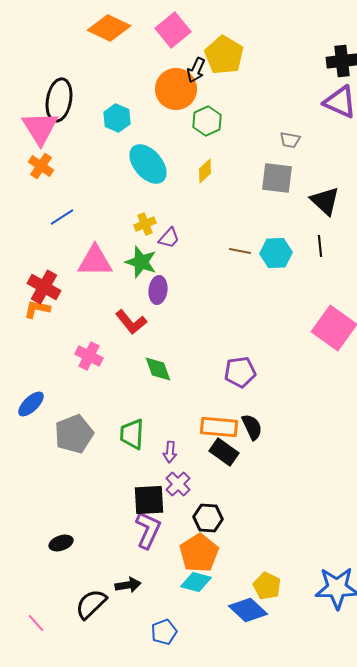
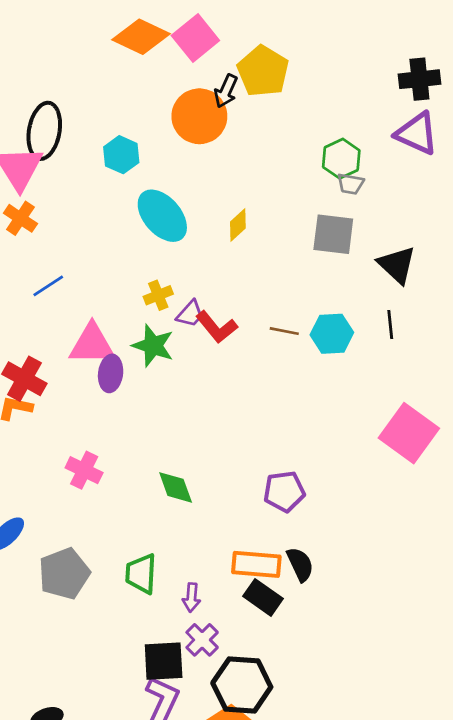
orange diamond: (109, 28) -> (141, 37), moved
green hexagon: (207, 121) -> (341, 159), moved
purple ellipse: (158, 290) -> (111, 373), moved
red L-shape: (131, 322) -> (217, 327), moved
black hexagon: (208, 518) -> (242, 685), size x1.5

